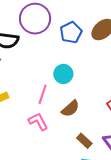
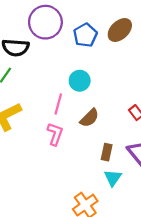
pink L-shape: (38, 122) -> (55, 134), turned 50
brown rectangle: (84, 141) -> (107, 152), turned 63

